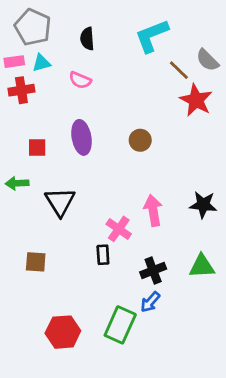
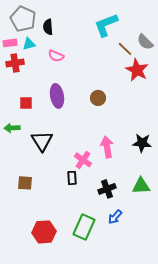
black semicircle: (87, 39) -> (48, 27), moved
blue arrow: (150, 302) -> (115, 217), moved

